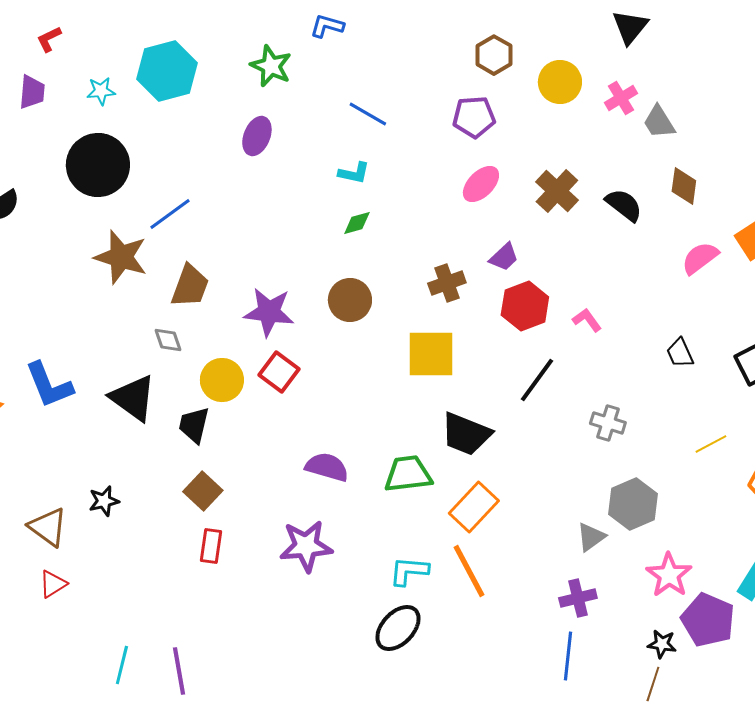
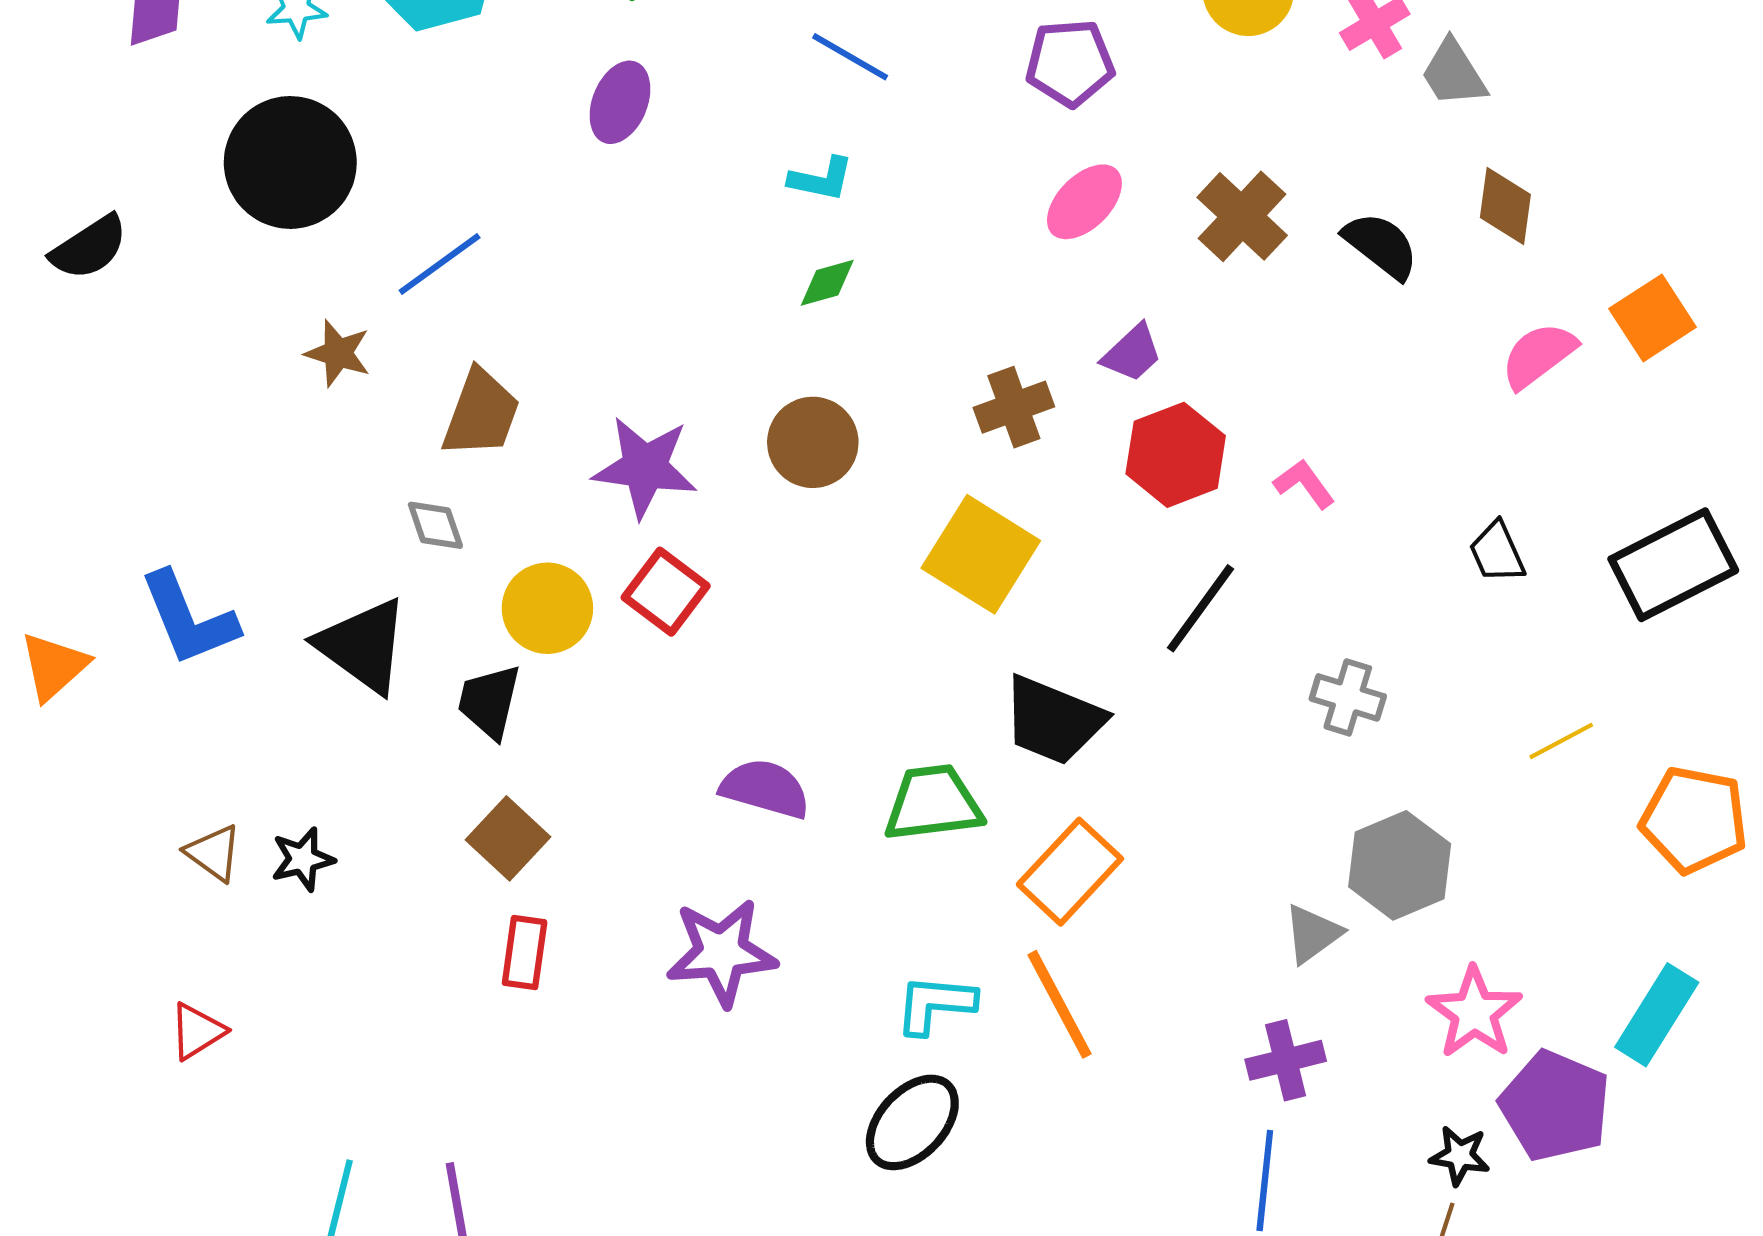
brown star: (121, 257) -> (338, 353), size x0.6
yellow square: (431, 354) -> (981, 554), turned 32
brown triangle: (48, 527) -> (214, 853), moved, size x0.7

